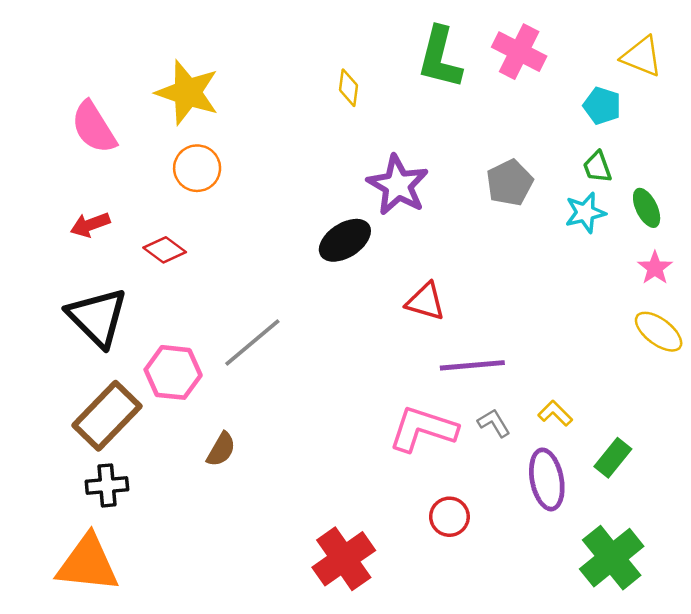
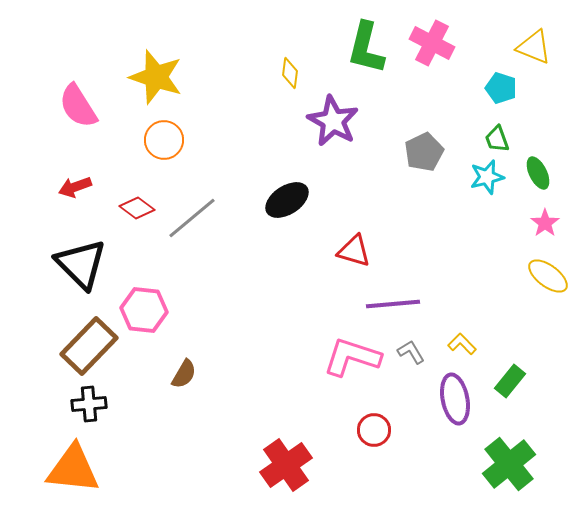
purple star: (398, 185) -> (333, 121), moved
gray line: (252, 342) -> (192, 218), moved

